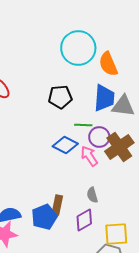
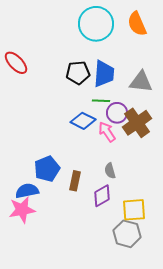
orange semicircle: (108, 64) -> (137, 24), moved
blue trapezoid: (104, 98) -> (104, 74), moved
blue pentagon: (44, 217) -> (47, 169), moved

